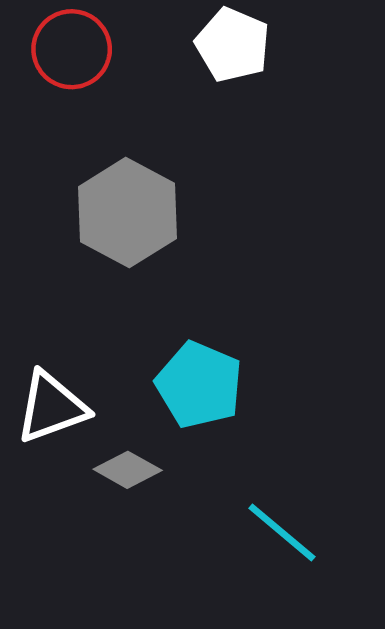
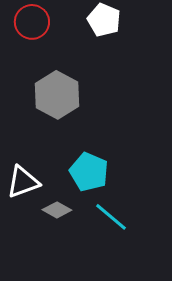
cyan line: (282, 533) -> (111, 217), moved

